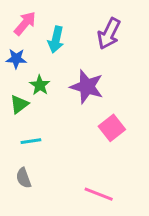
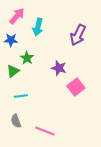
purple arrow: (109, 34) -> (78, 35), moved
purple star: (87, 87) -> (59, 68), moved, size x0.7
pink line: (99, 194) -> (45, 131), moved

